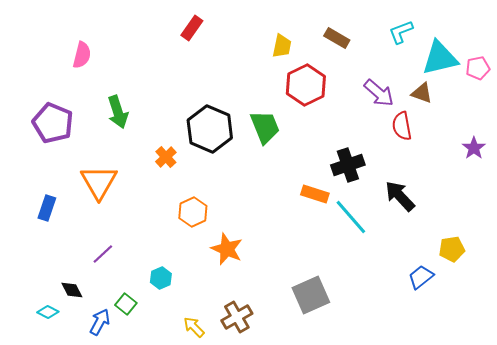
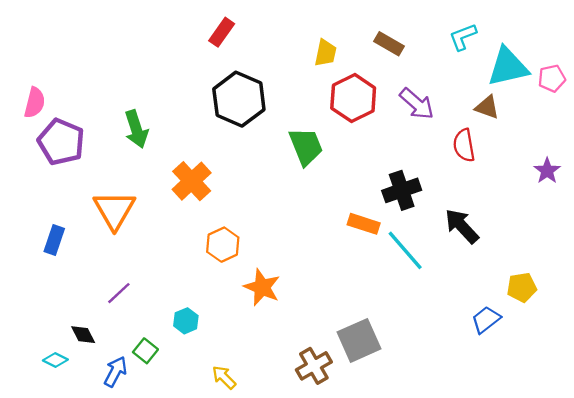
pink semicircle: (82, 55) -> (35, 103), moved
purple arrow: (379, 93) -> (417, 104), moved
black hexagon: (210, 129) -> (239, 99), moved
orange cross: (166, 157) -> (192, 181), size x1.6
brown cross: (237, 317) -> (314, 366), moved

